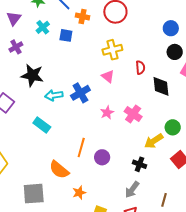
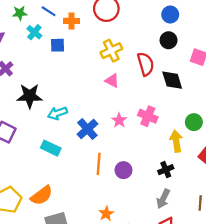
cyan cross: (43, 27) -> (34, 32), moved
black circle: (175, 52) -> (169, 40), moved
red semicircle: (140, 68) -> (146, 64), size x1.5
blue cross: (80, 93) -> (87, 129), moved
yellow arrow: (154, 141) -> (176, 141), turned 126
black cross: (139, 164) -> (166, 170), turned -32
orange semicircle: (59, 170) -> (42, 195), moved, turned -65

